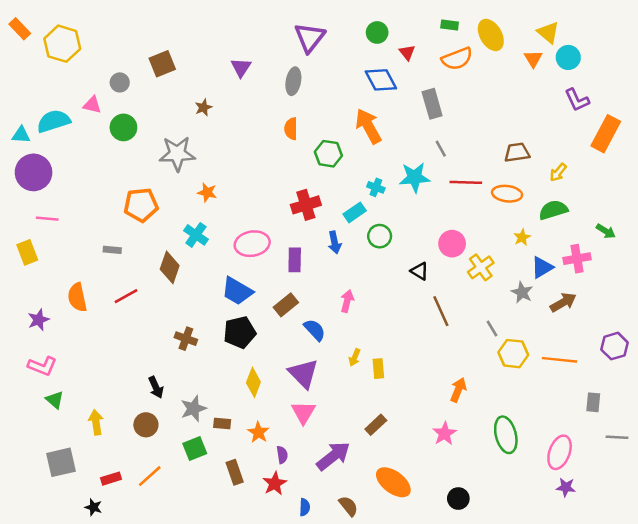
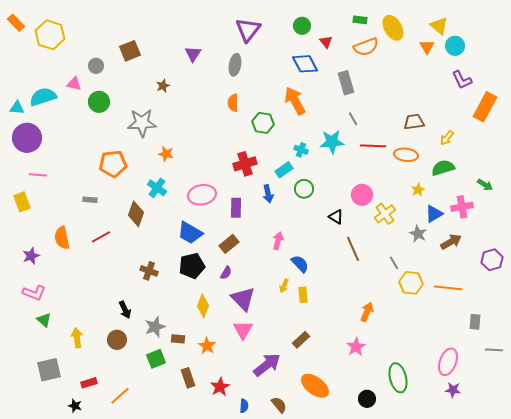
blue semicircle: (315, 330) -> (300, 264), moved
purple hexagon: (614, 346) -> (492, 260), moved
green ellipse: (506, 435) -> (398, 378), moved
purple semicircle: (282, 455) -> (226, 273), moved, turned 40
orange line: (150, 476) -> (120, 396), moved

